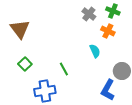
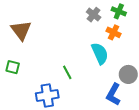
cyan semicircle: (95, 51) -> (100, 53), size x1.5
green square: (25, 64) -> (13, 67), moved, turned -32

